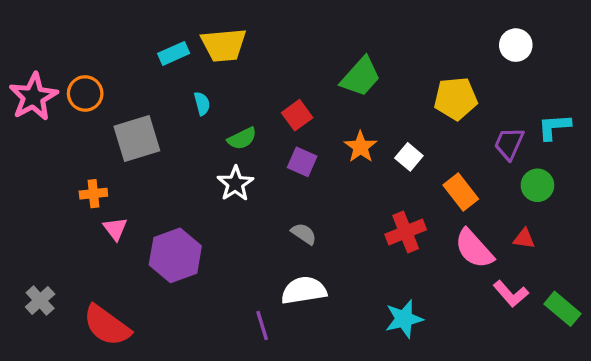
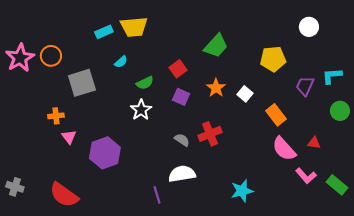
cyan semicircle: (202, 103) -> (121, 62), turned 64
green circle: (537, 185) -> (340, 111), moved
red cross: (406, 232) -> (210, 134), moved
gray cross: (40, 300) -> (15, 187), moved, turned -30

